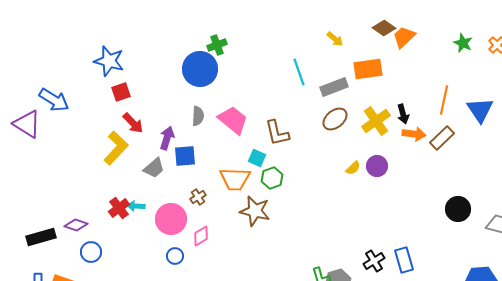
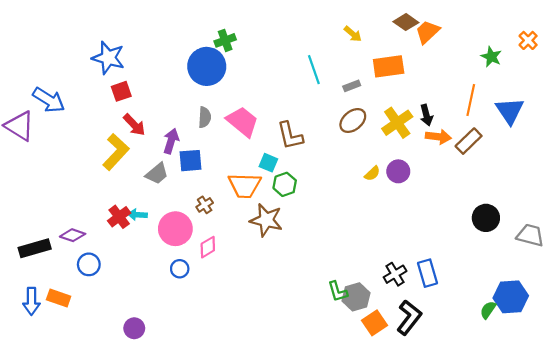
green star: (463, 43) -> (491, 57), moved
gray rectangle: (334, 87) -> (352, 86), size x0.6

